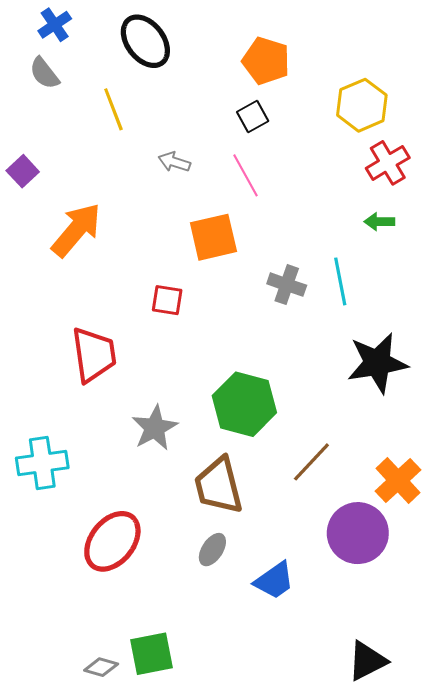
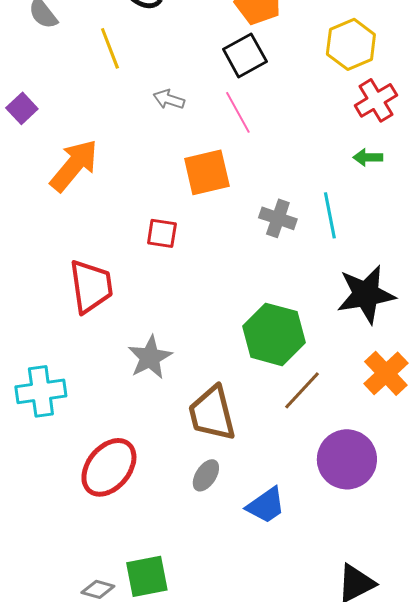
black square: (253, 117) -> (245, 55), size x1.4
green hexagon: (244, 404) -> (274, 334), moved
orange cross: (398, 480) -> (386, 373), moved

